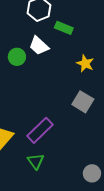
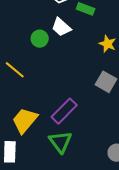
green triangle: (36, 161) -> (60, 142), size x1.4

